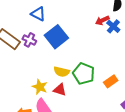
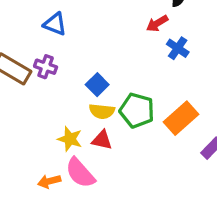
blue cross: (113, 26) -> (178, 48), moved
blue square: (56, 37) -> (97, 85), moved, size x0.6
orange rectangle: (111, 81) -> (181, 118), size x1.5

